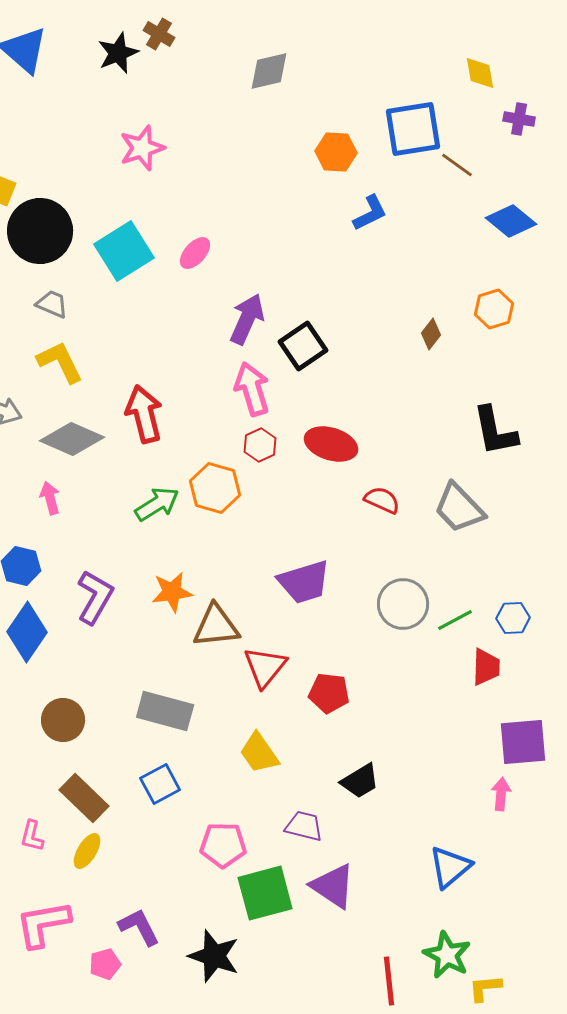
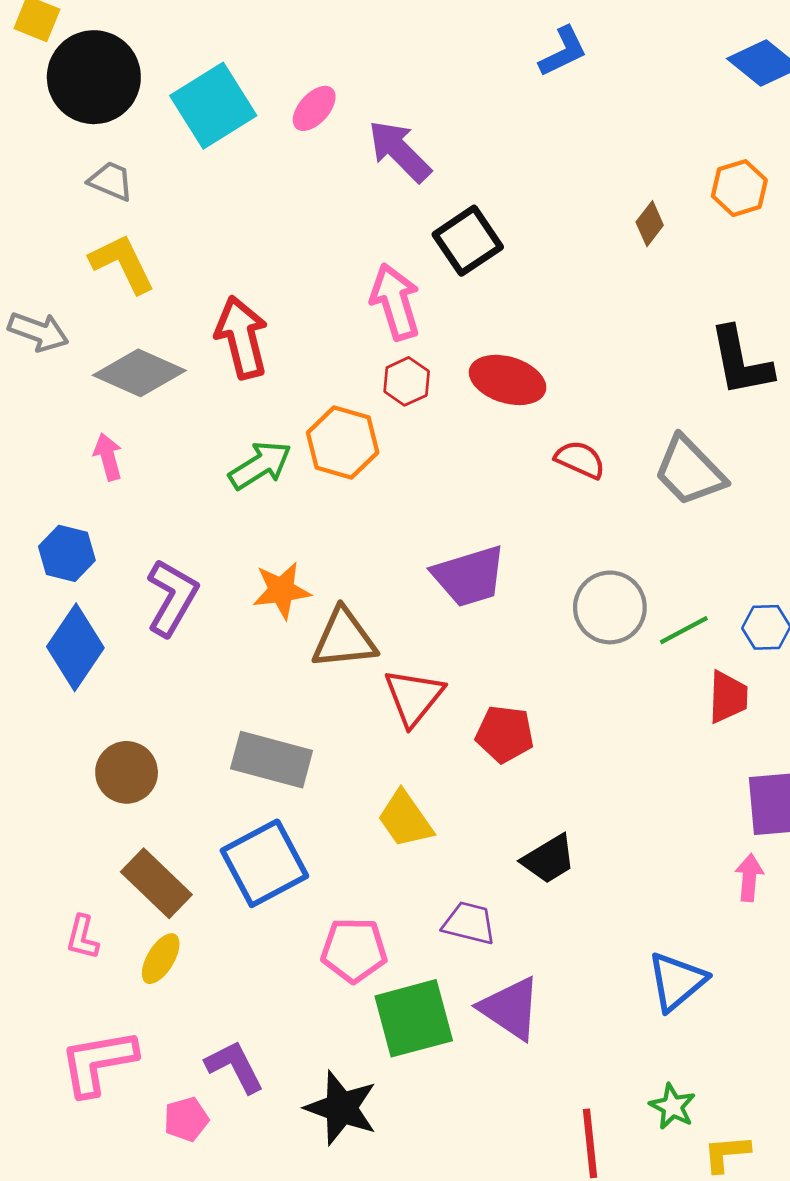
purple arrow: (247, 319) -> (399, 151), moved, turned -69
blue square: (160, 784) -> (264, 863), size x1.5
green star: (447, 955) -> (672, 1106), size x0.7

